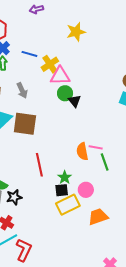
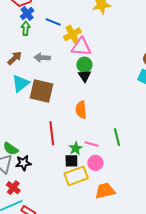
gray arrow: (22, 90) -> (42, 58), turned 112
black triangle: (75, 101) -> (85, 76), moved
pink line: (96, 147) -> (91, 144), moved
orange semicircle: (82, 151) -> (81, 110), moved

